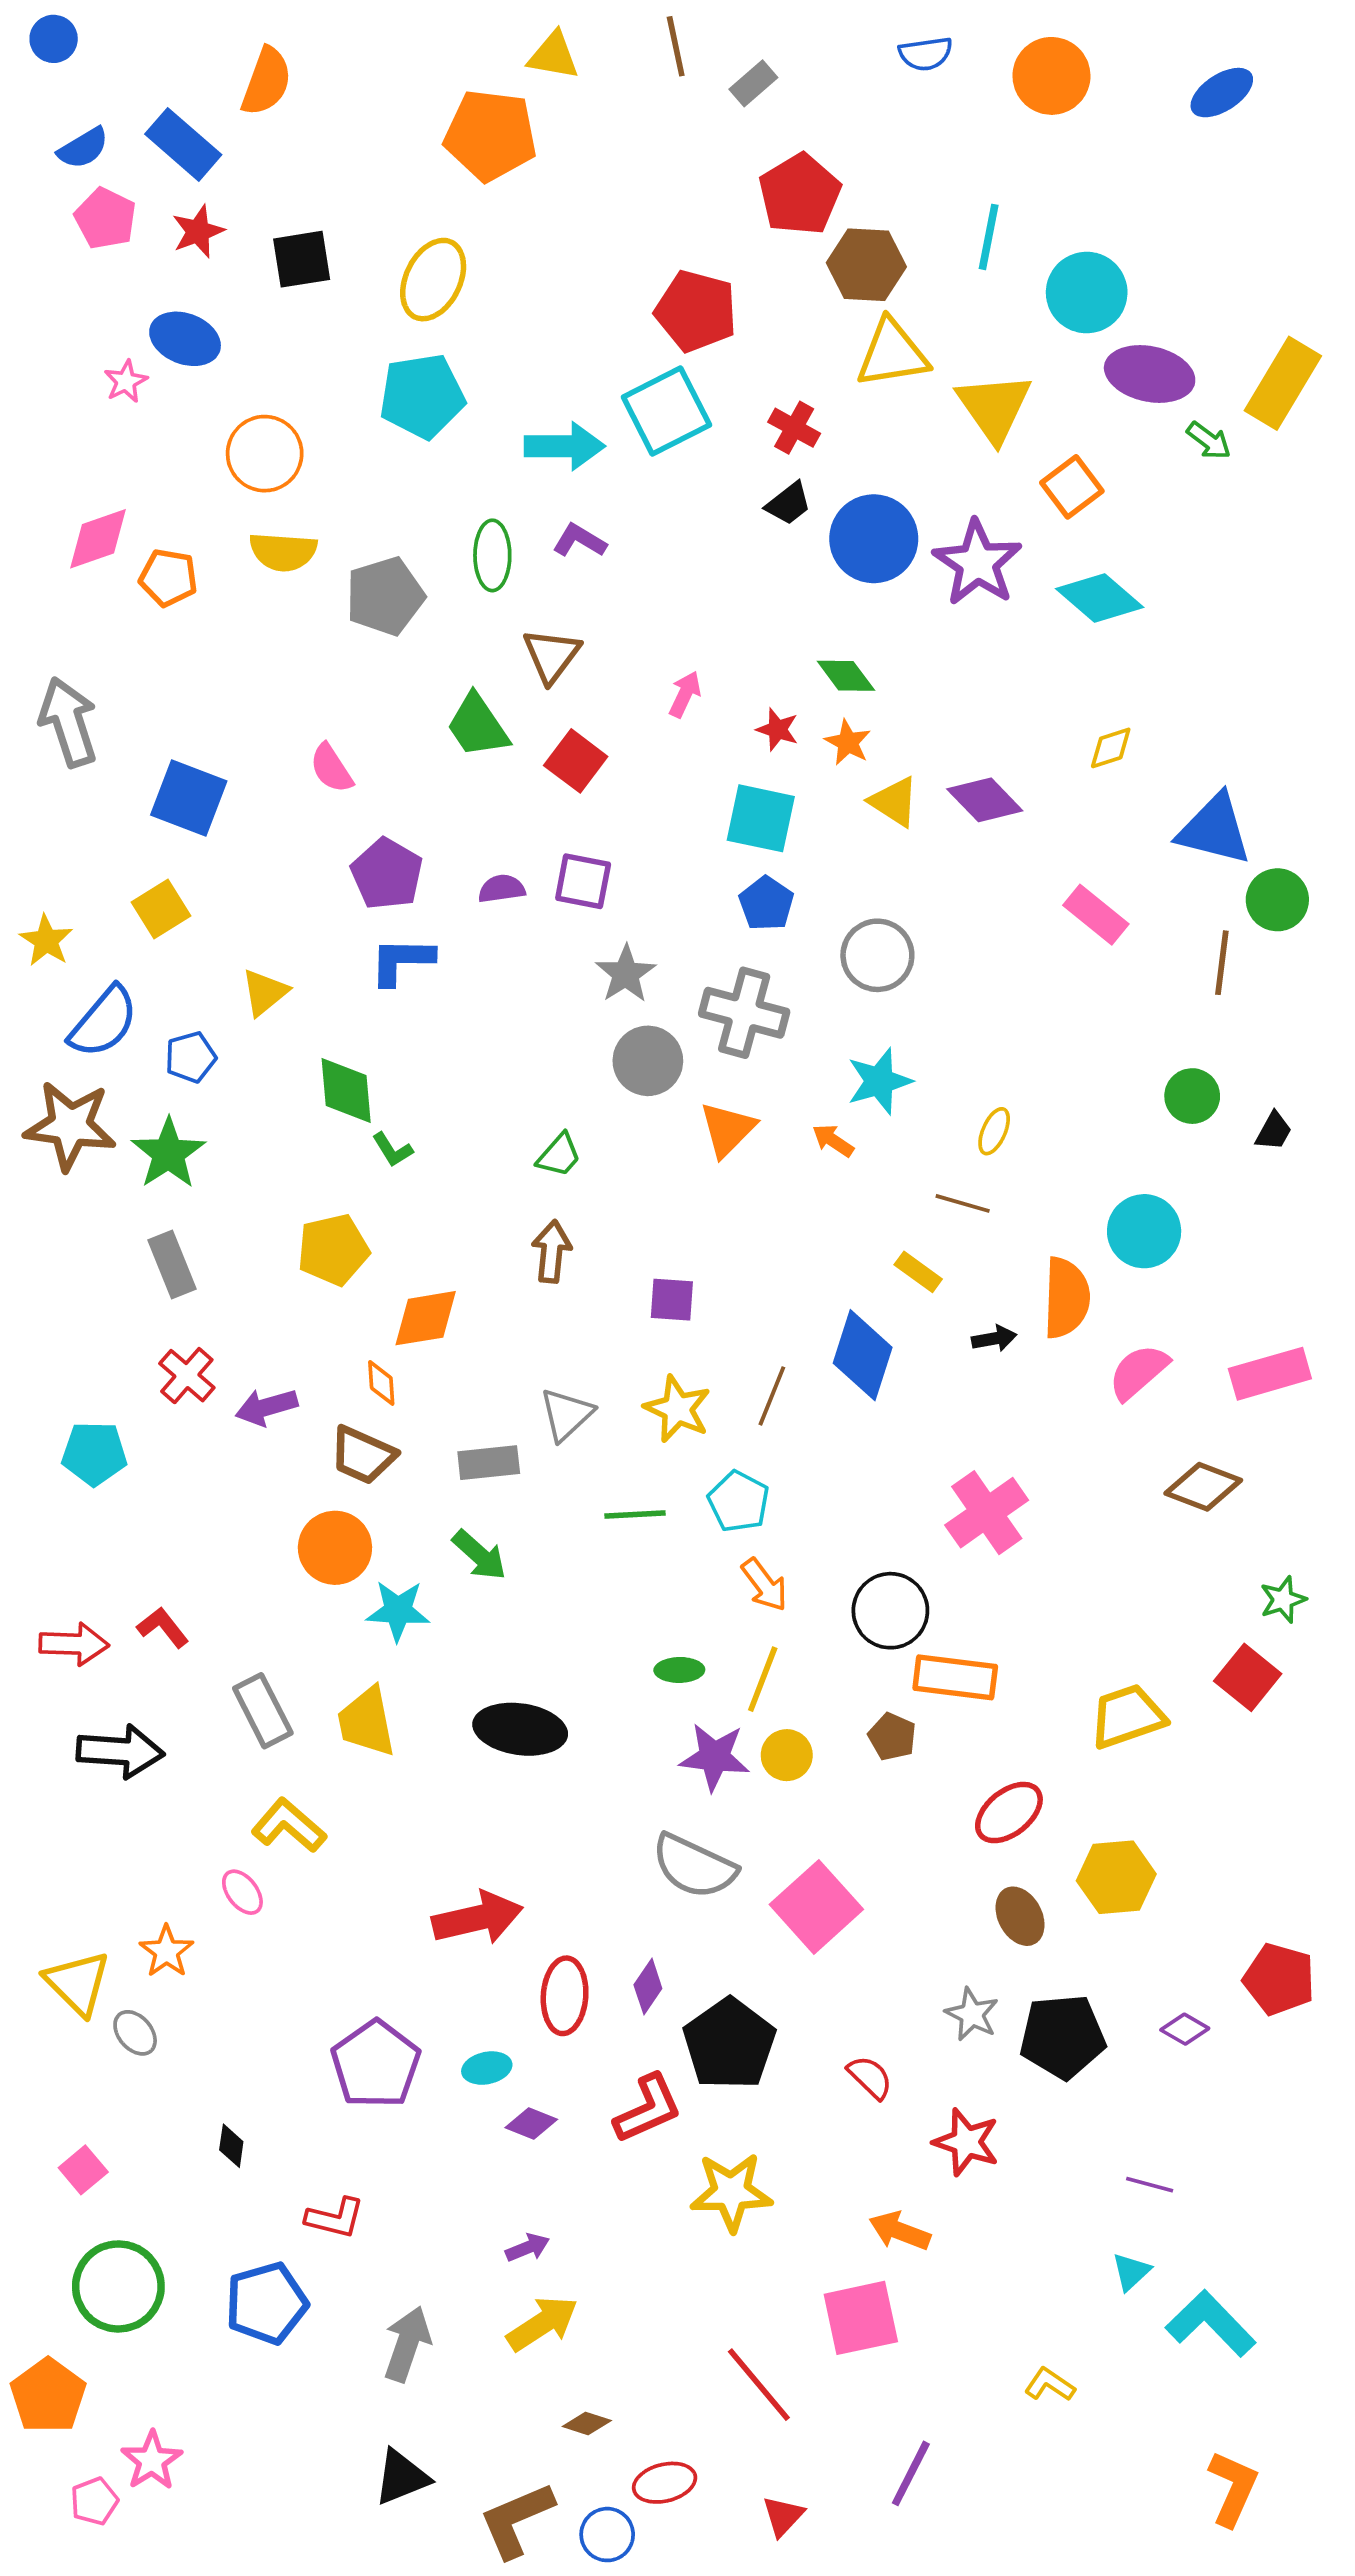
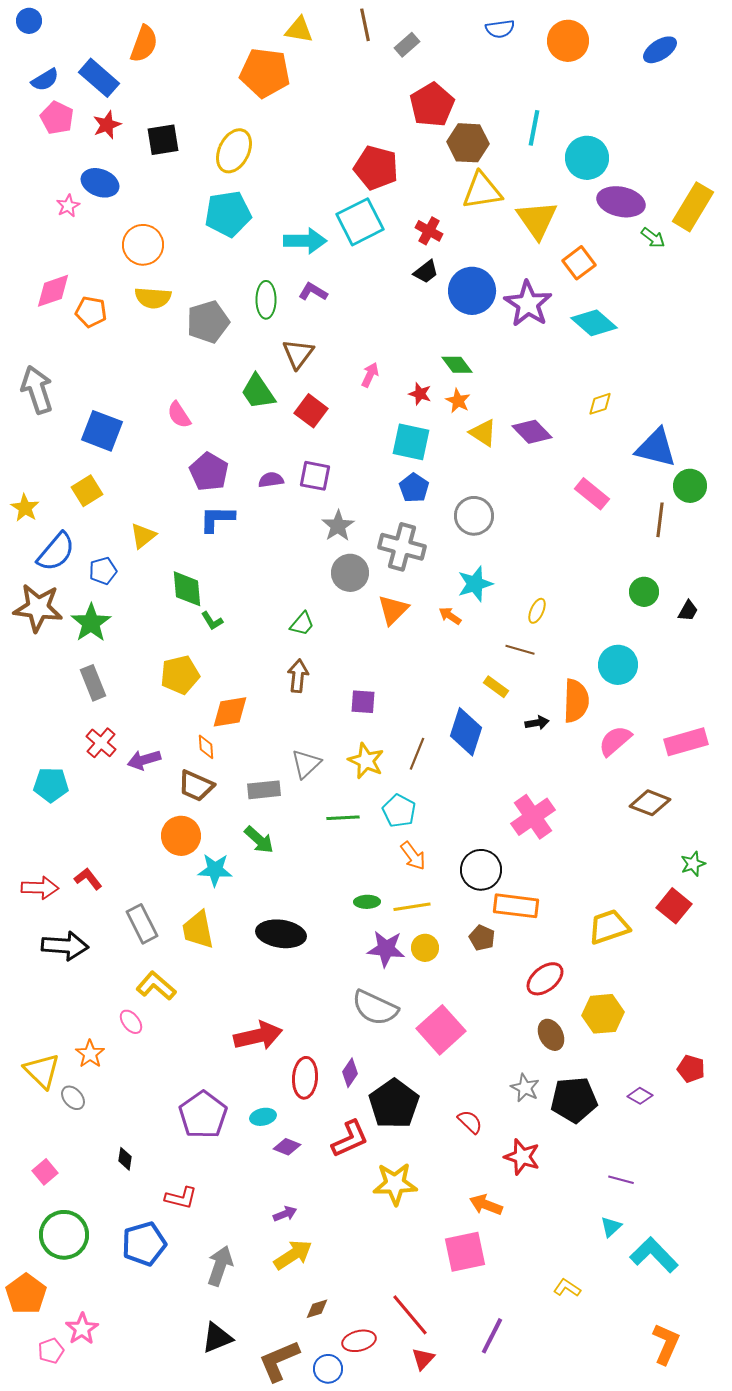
yellow line: (763, 1679) -> (412, 907), turned 60
red pentagon: (1279, 1979) -> (691, 1069), size x0.7
red line: (759, 2385) -> (410, 1315), moved
brown diamond: (587, 2423) -> (317, 1309), turned -35

